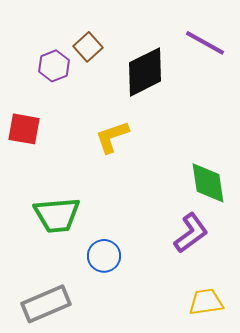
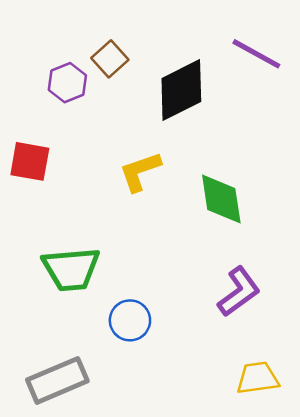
green diamond: (208, 183) -> (221, 199), moved

